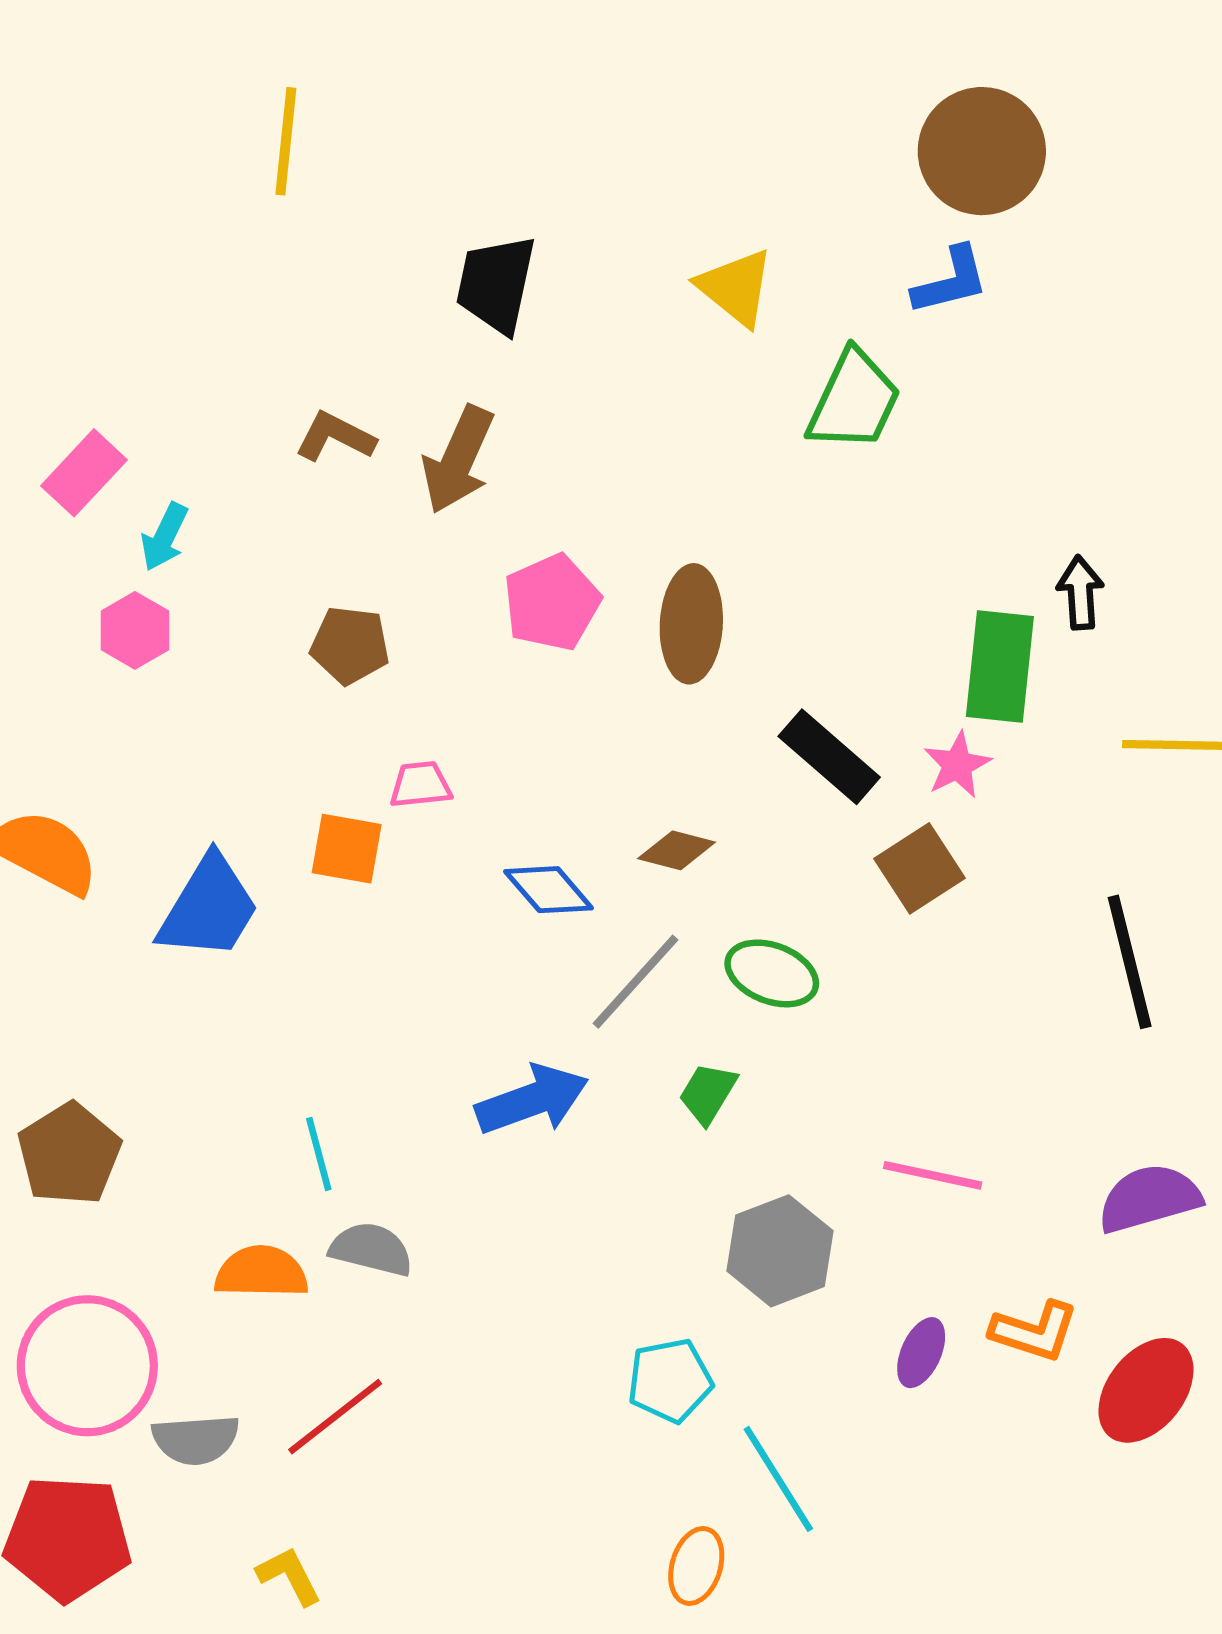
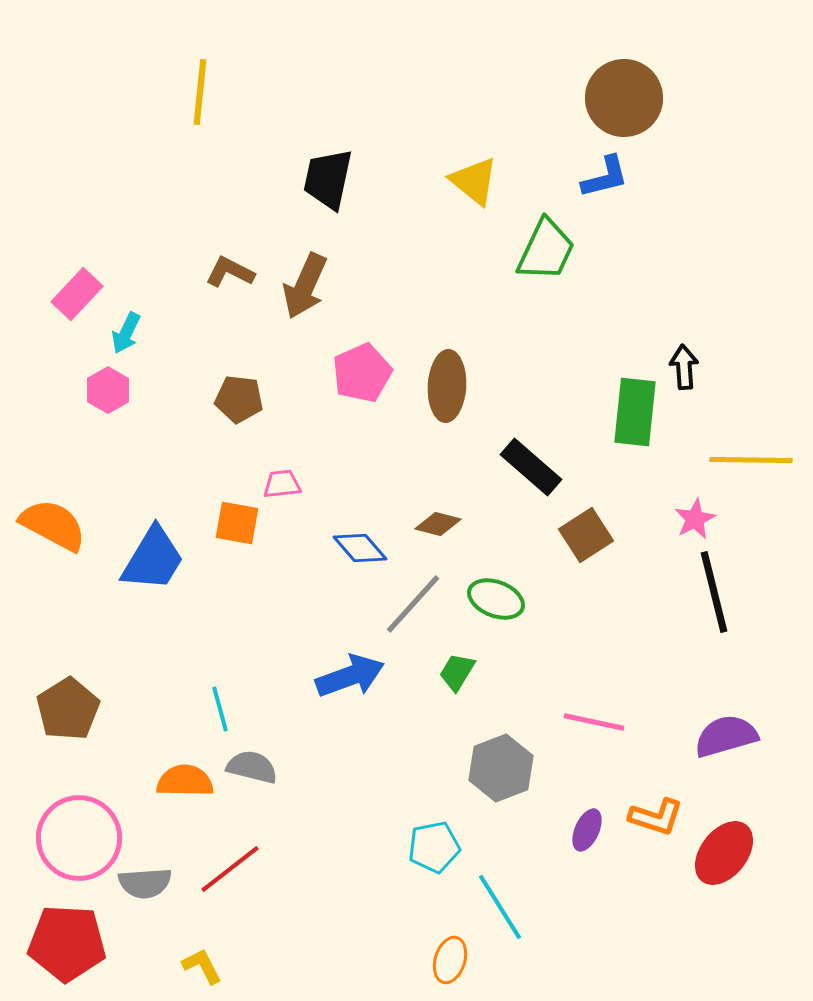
pink star: (957, 765) -> (695, 519), moved

